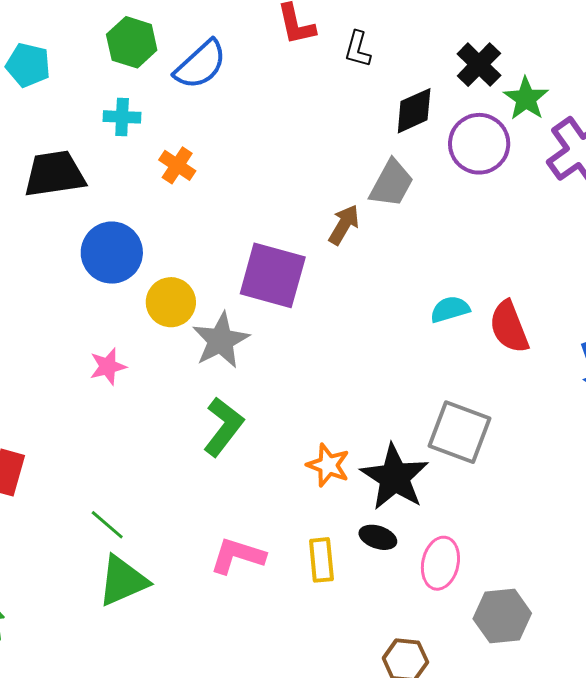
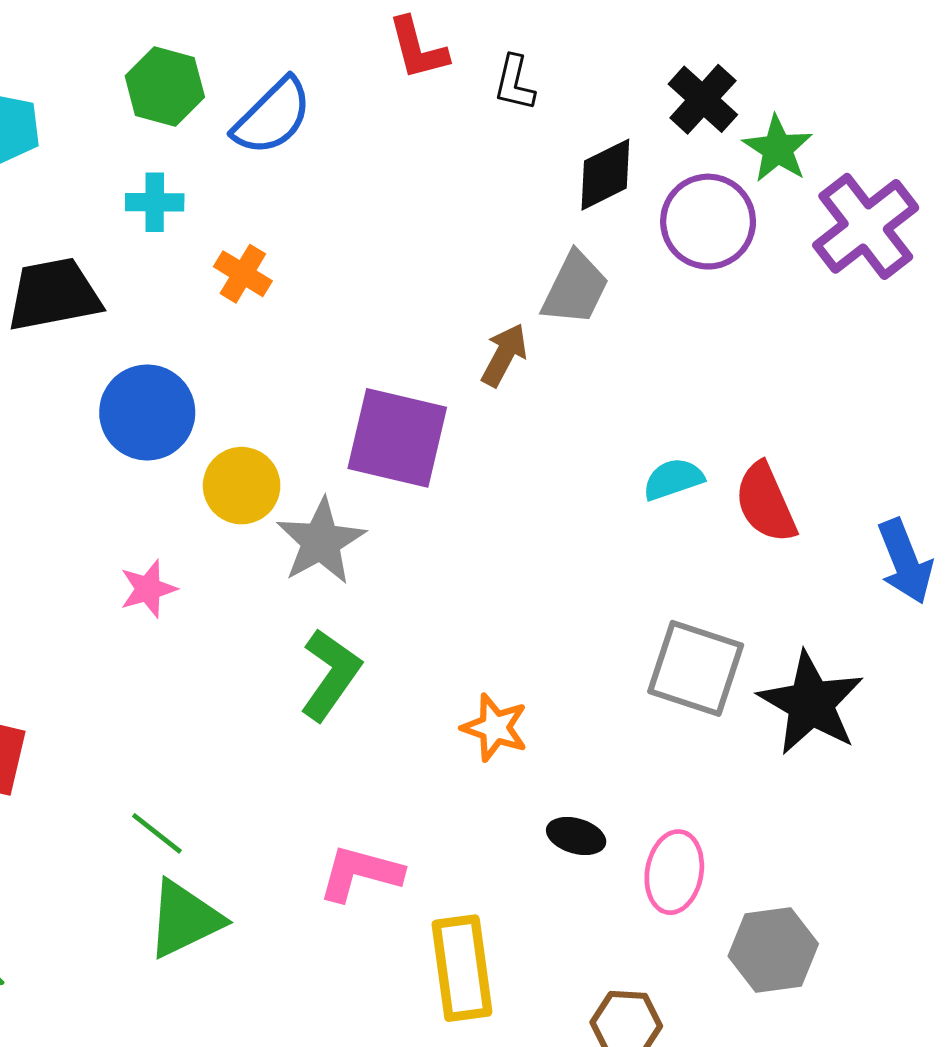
black star: (395, 477) -> (811, 703), moved
yellow rectangle: (321, 560) -> (462, 968), moved, size x1.5

